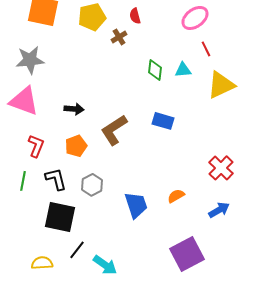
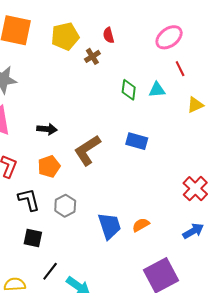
yellow triangle: (221, 85) -> (195, 105), size x0.6
orange semicircle: (176, 196) -> (141, 225), moved
black square: (60, 217) -> (33, 238), size x0.6

